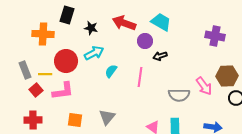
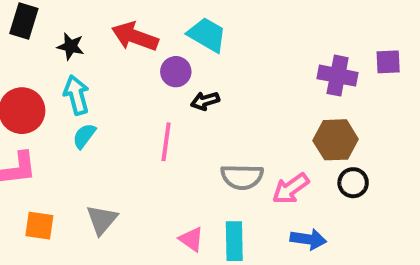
purple cross: (215, 36) -> (338, 76), moved
cyan arrow: (94, 53) -> (76, 95), turned -78
cyan semicircle: (111, 71) -> (84, 136), moved
pink arrow: (204, 86) -> (291, 189), moved, turned 90

